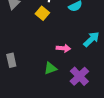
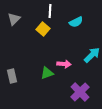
green triangle: (50, 68) -> (47, 73), moved

